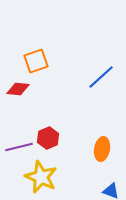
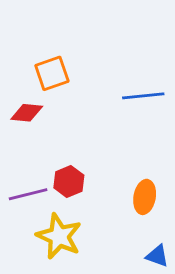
blue line: (101, 77) -> (143, 96), turned 36

